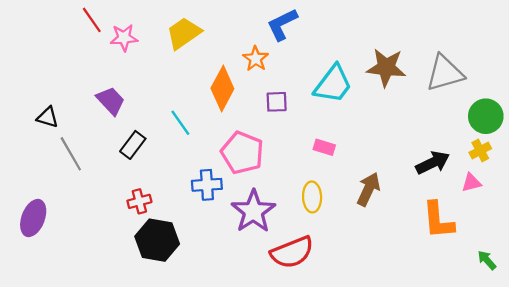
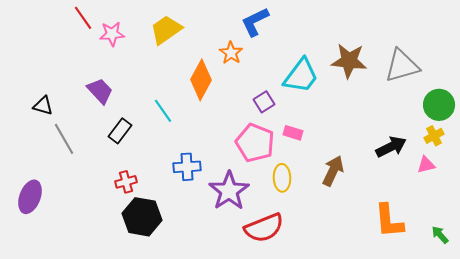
purple square: (277, 102) -> (264, 102), moved, turned -30
pink pentagon: (242, 153) -> (255, 143), moved
orange L-shape: (438, 220) -> (389, 221), moved

